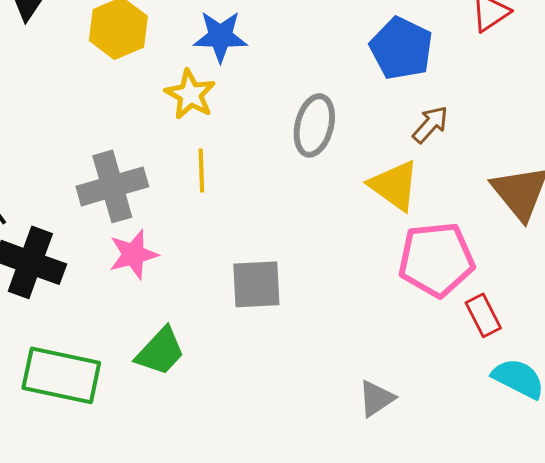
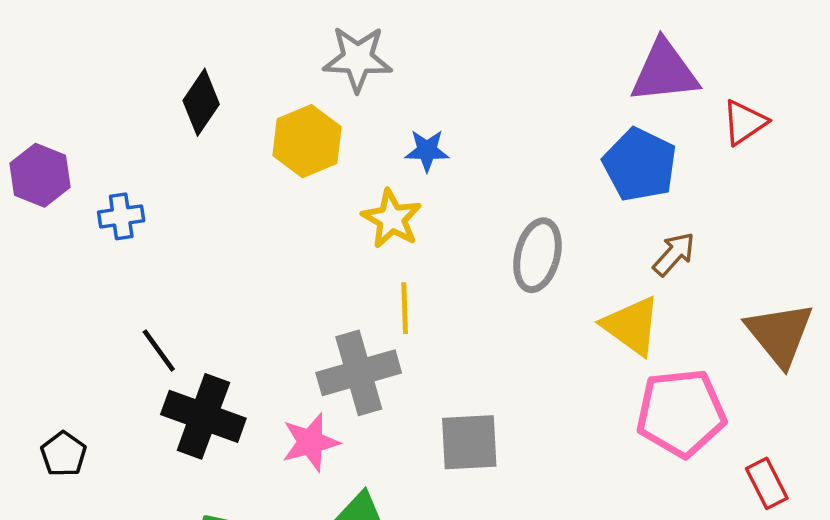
blue star: (220, 36) -> (427, 151), size x0.7
gray cross: (112, 186) -> (359, 373), moved
pink star: (133, 254) -> (310, 442), moved
red rectangle: (483, 315) -> (767, 483), moved

